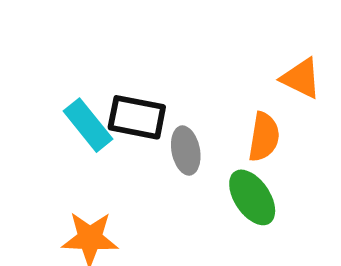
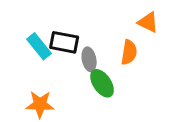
green ellipse: (252, 197) -> (102, 83), moved

